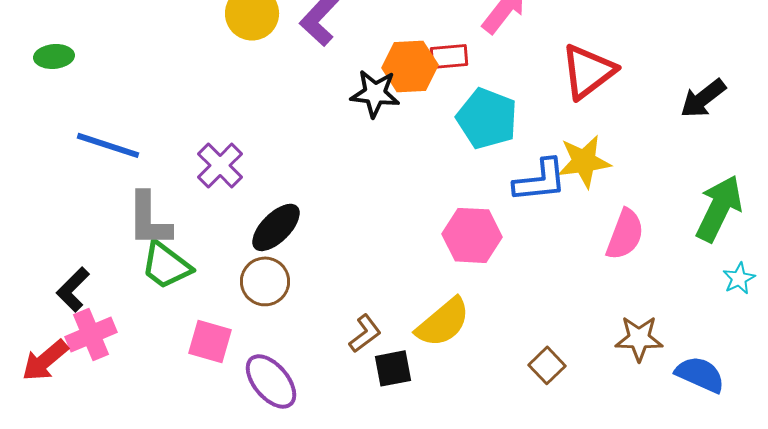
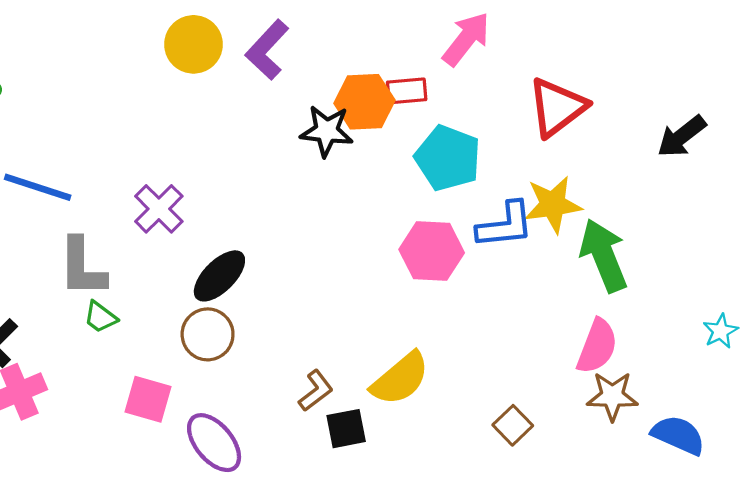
green arrow: (719, 208) -> (604, 255), moved, turned -48
pink semicircle: (625, 234) -> (597, 346), moved
pink hexagon: (472, 235) -> (432, 251), moved
green trapezoid: (166, 265) -> (100, 317), size x0.6

